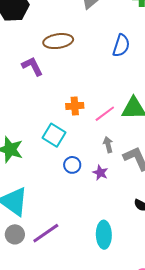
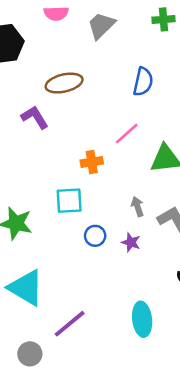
pink line: (105, 114) -> (127, 134), moved
cyan square: (54, 135) -> (69, 201), turned -30
gray circle: (15, 234) -> (30, 354), moved

